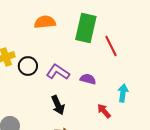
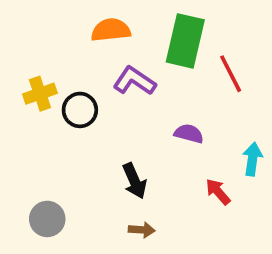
purple L-shape: (58, 72) -> (134, 81), moved

